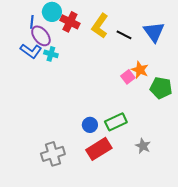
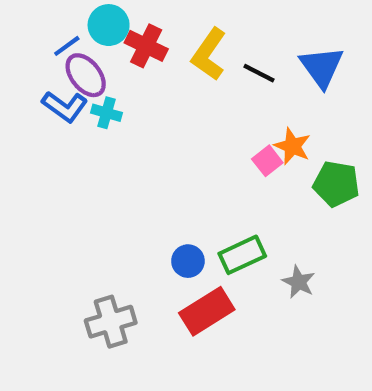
blue line: (32, 22) -> (67, 46), turned 48
gray star: (143, 146) -> (299, 282), moved

